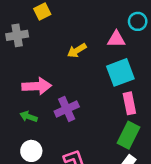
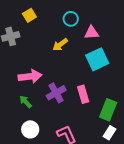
cyan circle: (138, 21) -> (71, 19), moved
pink rectangle: (129, 103) -> (83, 94), moved
green arrow: (29, 117) -> (26, 102), turned 32

